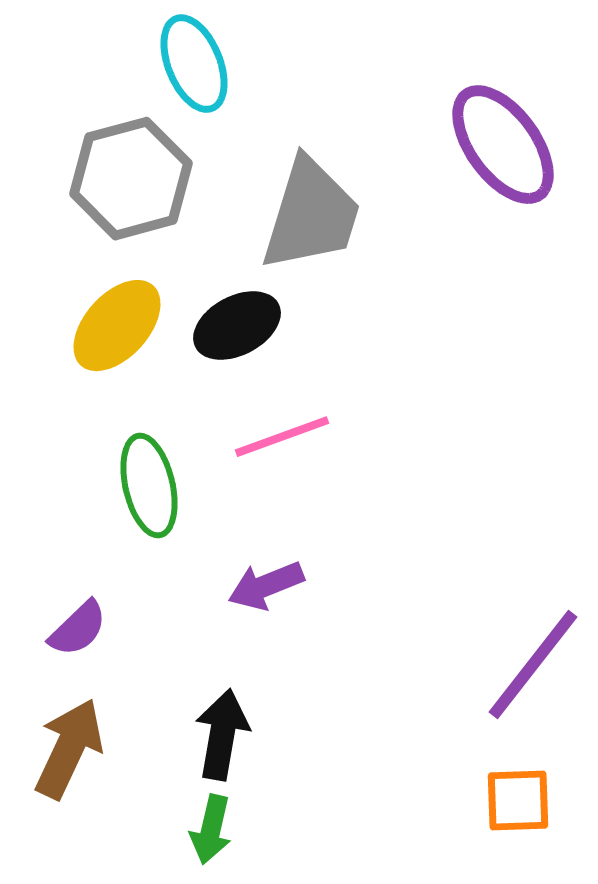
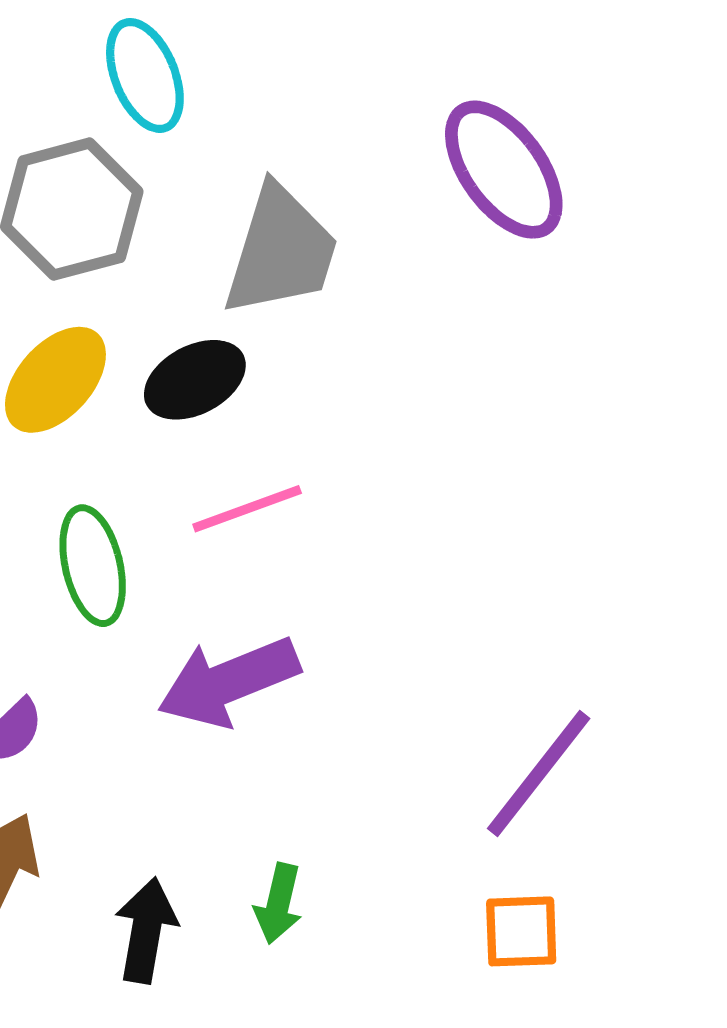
purple arrow: (266, 586) -> (229, 682), size x1.6
black arrow: (222, 735) -> (146, 930), moved
green arrow: (211, 830) -> (278, 904), moved

